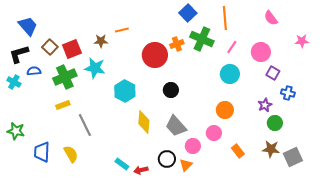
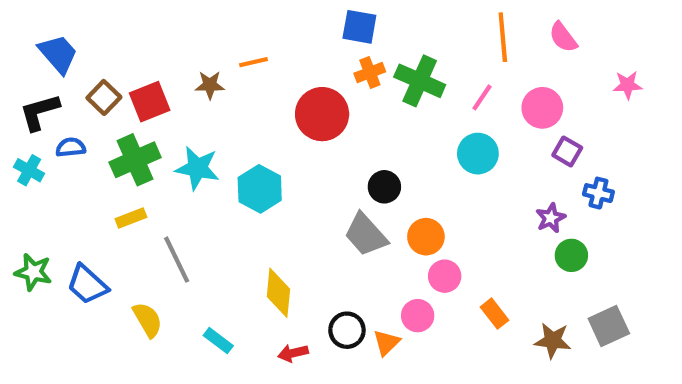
blue square: (188, 13) -> (359, 27), moved, turned -36
orange line: (225, 18) -> (503, 37), moved
orange cross: (177, 44) -> (370, 73), moved
cyan star: (95, 68) -> (197, 168), moved
black circle: (171, 90) -> (384, 187), moved
orange circle: (225, 110) -> (426, 237), moved
yellow diamond: (144, 122) -> (278, 293), moved
gray trapezoid: (176, 126) -> (366, 235), moved
pink circle: (193, 146) -> (418, 316), moved
brown star: (271, 149) -> (553, 341), moved
blue trapezoid: (42, 152) -> (87, 284), moved, turned -50
cyan rectangle: (122, 164) -> (218, 341), moved

